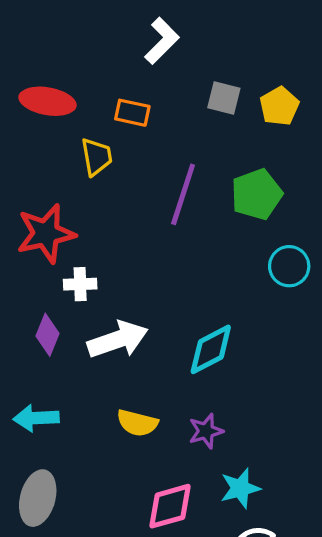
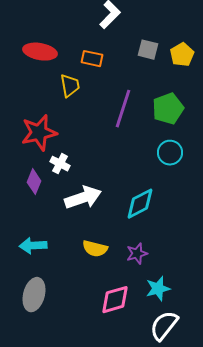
cyan circle: (289, 266) -> (170, 153), moved
white cross: (80, 284) -> (60, 164), turned 30
purple diamond: (48, 335) -> (34, 182), moved

